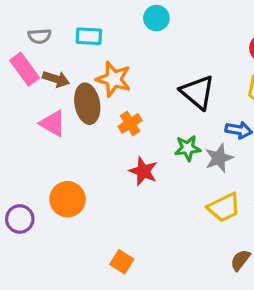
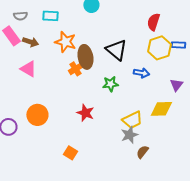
brown ellipse: (87, 104) -> (85, 57), moved
gray star: (219, 158) -> (129, 135), moved
red star: (143, 171) -> (85, 113), moved

